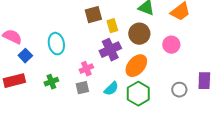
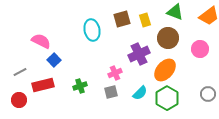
yellow rectangle: (112, 26) -> (145, 20), moved
cyan ellipse: (56, 44) -> (92, 30), moved

